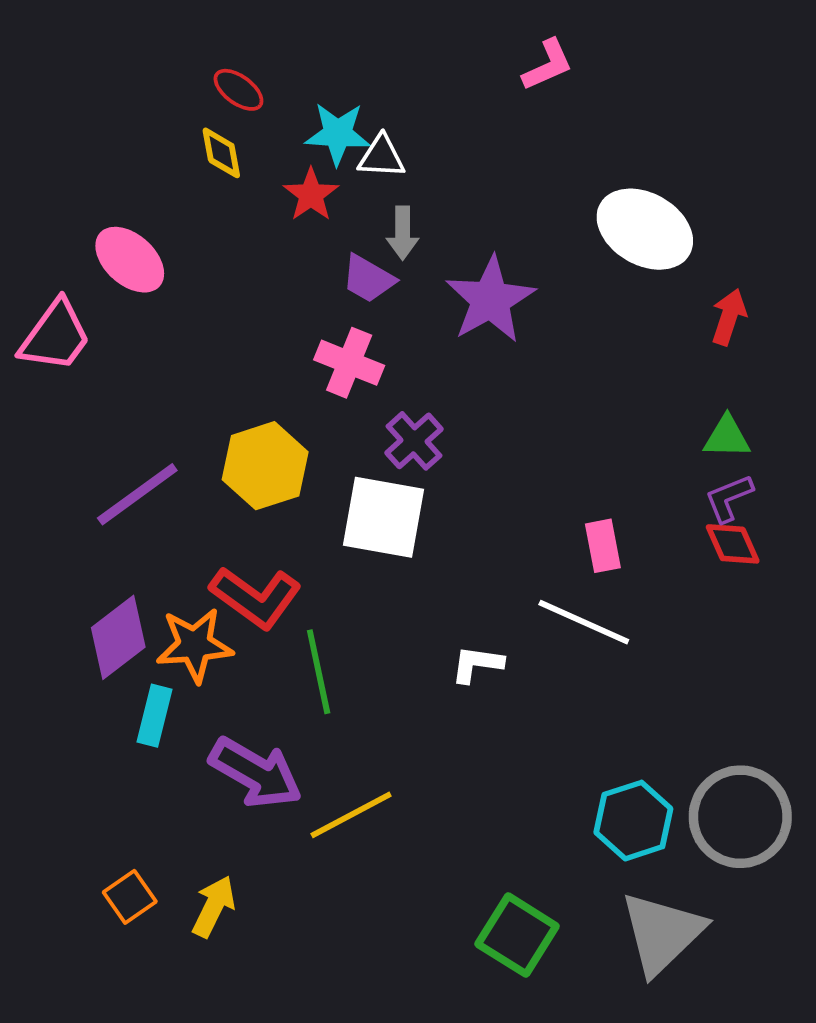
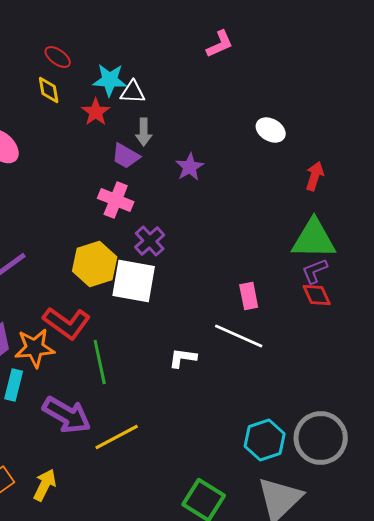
white ellipse: (645, 229) -> (271, 130), size x0.6
purple star: (490, 300) -> (190, 167), size x0.6
green triangle: (727, 437) -> (314, 239), size x1.8
yellow hexagon: (265, 466) -> (95, 264), moved

